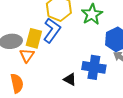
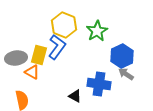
orange triangle: (27, 55) -> (32, 72), turned -35

